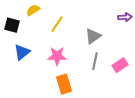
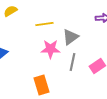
yellow line: (57, 24) -> (44, 24), moved, turned 48
pink star: (57, 56) -> (50, 49), moved

